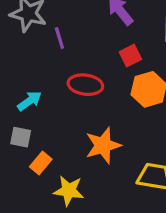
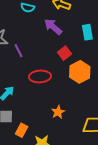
orange star: (103, 145) -> (58, 112), size x0.6

